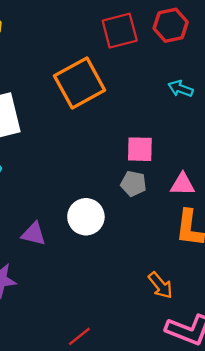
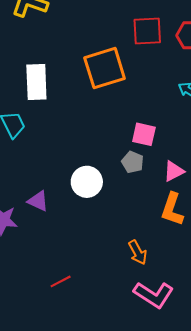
pink triangle: (183, 184) -> (174, 171), turned -40
purple triangle: (34, 234) -> (38, 201), moved

